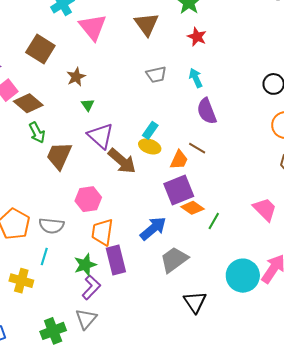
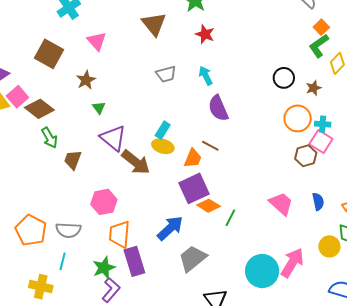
pink triangle: (93, 27) -> (97, 41), moved, size x0.7
brown trapezoid: (59, 156) -> (73, 160), size x0.7

